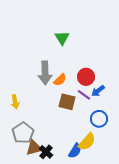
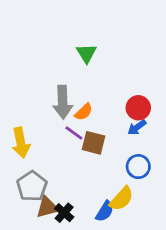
red circle: (86, 77) -> (138, 108), moved
purple line: (84, 95) -> (74, 133), moved
yellow arrow: (15, 102) -> (21, 143), size x1.5

